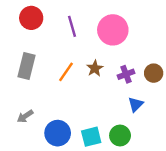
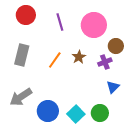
brown circle: (154, 73) -> (116, 46), moved
gray arrow: (25, 116) -> (21, 97), size x1.6
cyan square: (91, 137) -> (76, 114), turned -30

